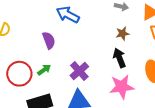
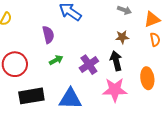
green arrow: (44, 70) -> (56, 60), moved
purple cross: (79, 71) -> (89, 65), moved

